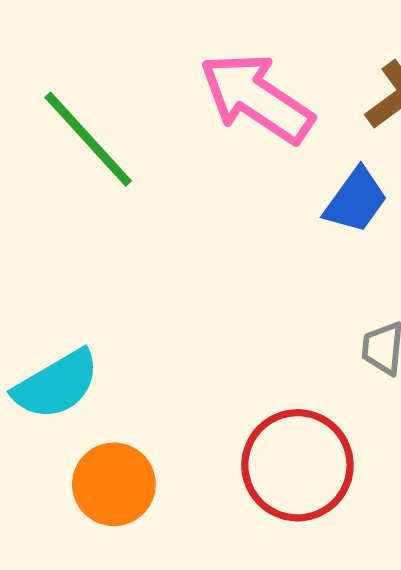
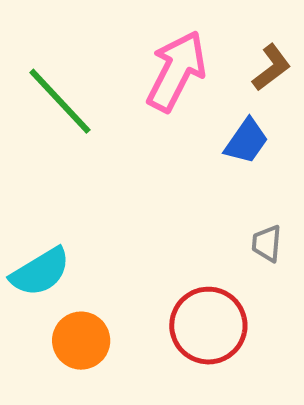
pink arrow: (256, 98) -> (176, 71), turned 84

